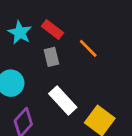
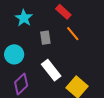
red rectangle: (53, 30) -> (63, 12), moved

